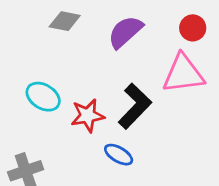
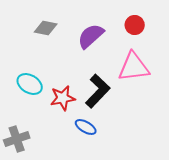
red circle: (193, 28) -> (135, 25), moved

